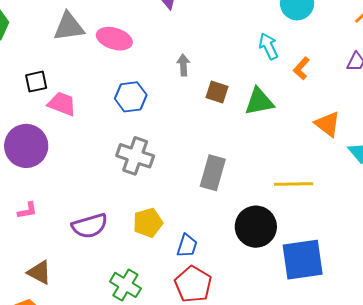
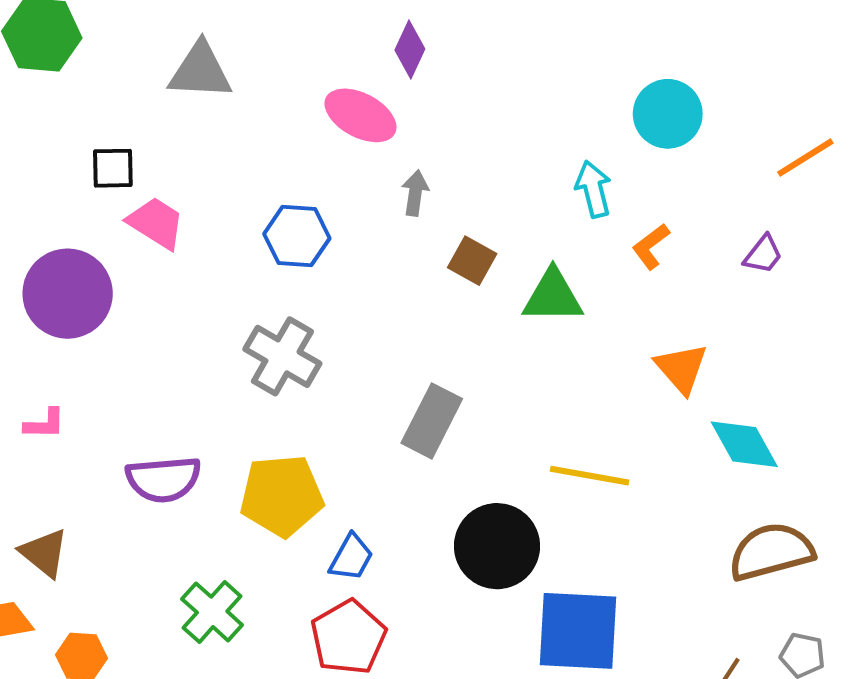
pink ellipse: (114, 39) -> (360, 115), moved
yellow pentagon: (148, 223) -> (282, 496), size x1.4

